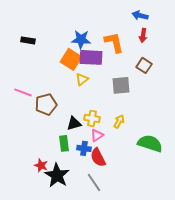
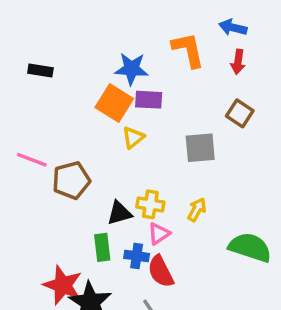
orange L-shape: (114, 42) -> (188, 50), moved
purple rectangle: (91, 57) -> (149, 100), size x0.7
red star: (41, 165) -> (63, 285), size x1.6

